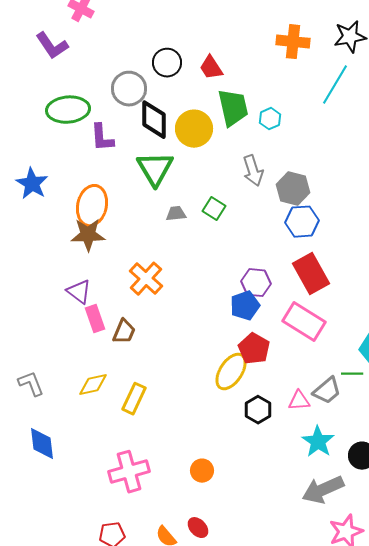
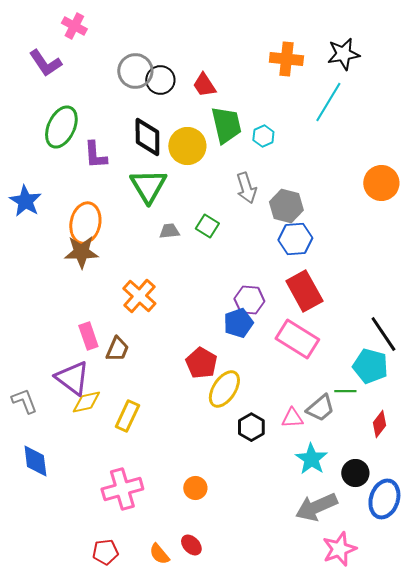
gray circle: (129, 89) -> (135, 71), moved
green ellipse: (68, 110) -> (61, 127), turned -60
purple triangle: (79, 292) -> (72, 378), moved, size x1.4
red pentagon: (254, 349) -> (201, 363), moved

